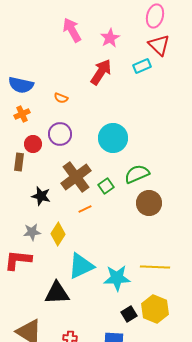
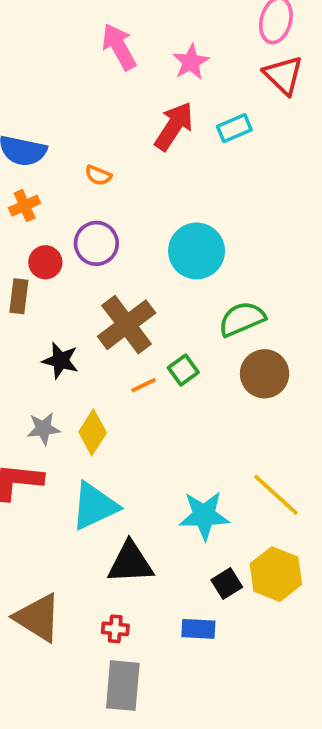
cyan rectangle: (142, 66) -> (234, 128), moved
green square: (106, 186) -> (183, 370), moved
cyan triangle: (81, 266) -> (94, 506), moved
yellow line: (155, 267) -> (276, 495), turned 40
black triangle: (57, 293) -> (130, 563), moved

